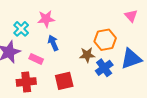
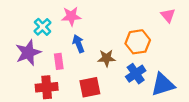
brown star: (87, 55) -> (107, 58), moved
pink rectangle: (36, 59) -> (59, 61), turned 56
blue triangle: (131, 59) -> (163, 85), moved

